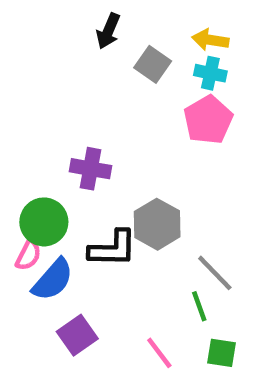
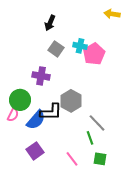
black arrow: (108, 31) -> (50, 23), moved
yellow arrow: (210, 40) -> (112, 14), moved
gray square: (153, 64) -> (56, 49), moved
cyan cross: (210, 73) -> (80, 46), moved
blue semicircle: (53, 280) -> (36, 120), moved

